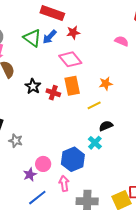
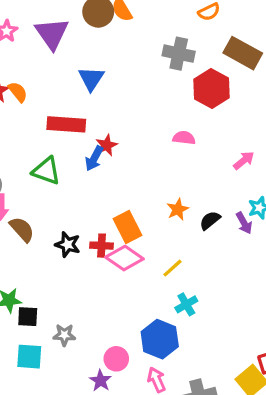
blue arrow: (50, 37) -> (94, 158), moved
pink diamond: (70, 59) -> (124, 258), moved
yellow line: (94, 105) -> (173, 268), moved
black semicircle: (106, 126) -> (210, 220), moved
cyan cross: (95, 143) -> (186, 304), turned 32

